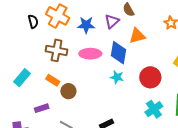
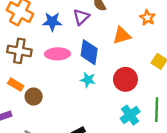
orange triangle: (137, 36) -> (122, 35), moved

